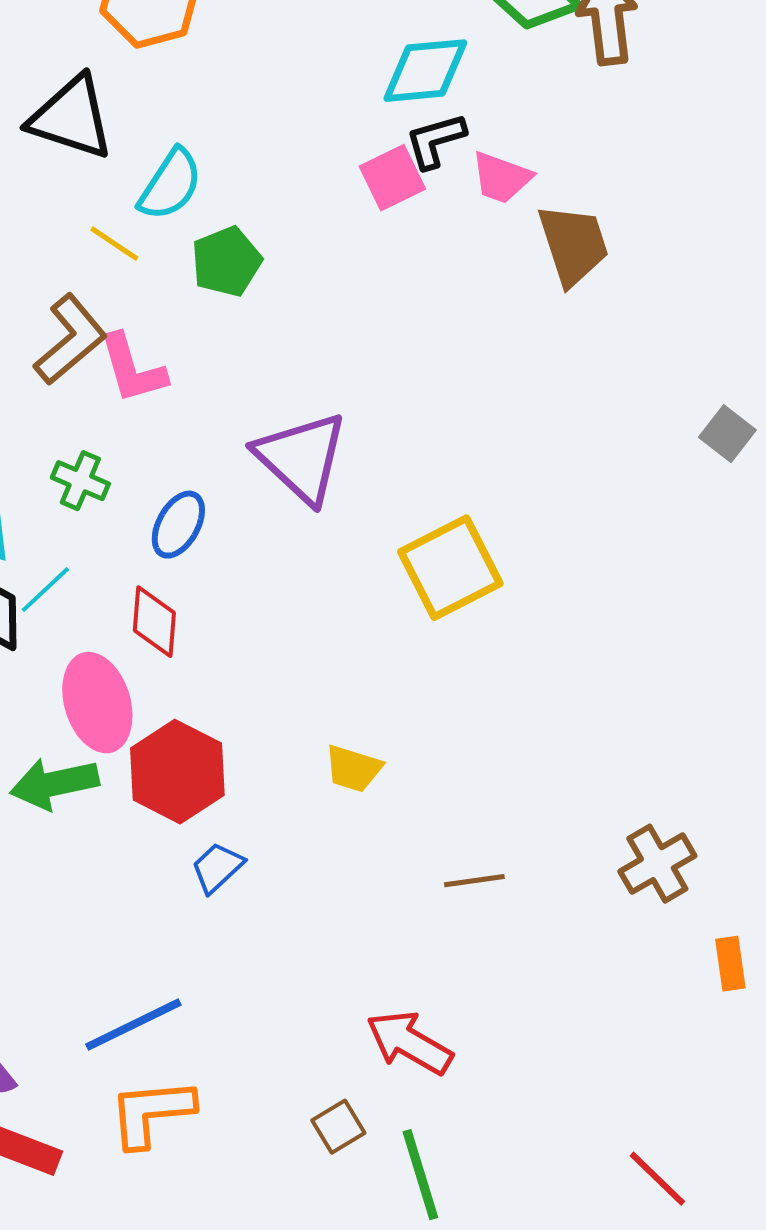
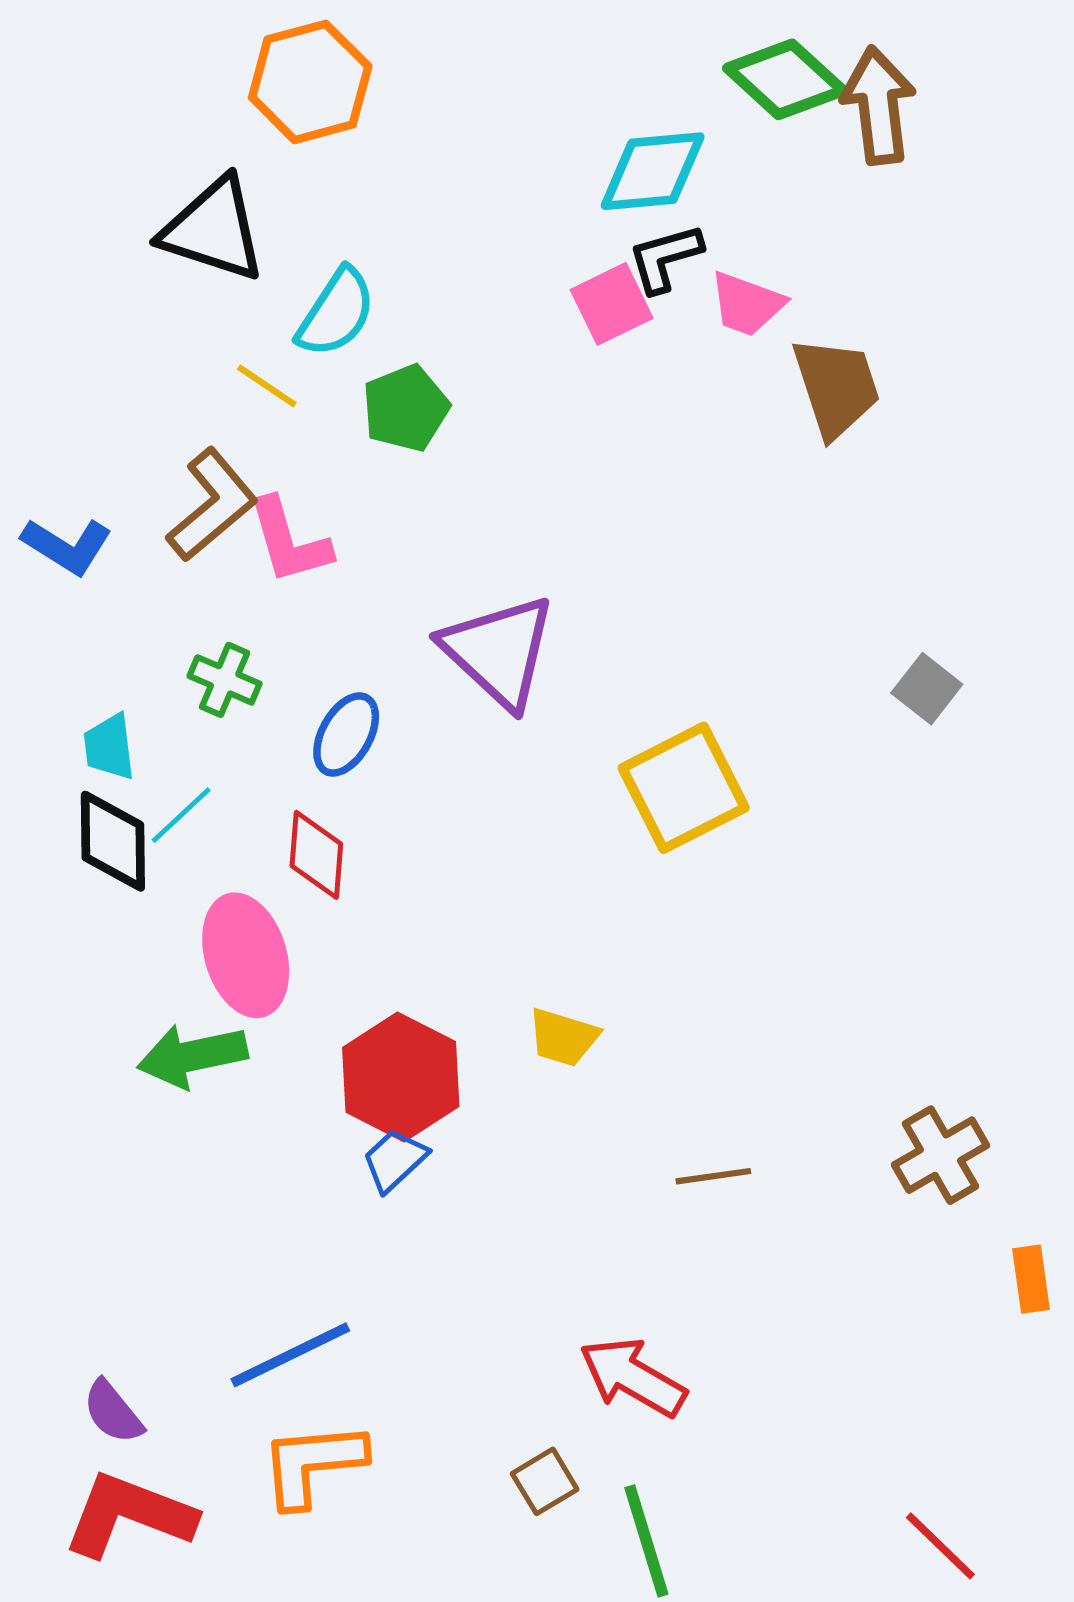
gray square: (727, 434) -> (927, 689), moved
red hexagon: (177, 772) -> (401, 1077), moved

